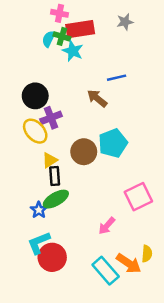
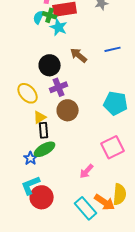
blue line: (117, 78) -> (113, 49), moved
black circle: (35, 96) -> (50, 65), moved
brown arrow: (97, 98) -> (79, 55), moved
purple cross: (51, 118) -> (59, 87), moved
cyan pentagon: (113, 143) -> (116, 103), moved, turned 30
yellow semicircle: (147, 254) -> (120, 194), size x1.5

